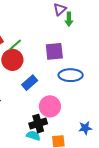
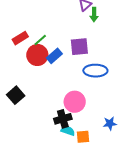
blue rectangle: (30, 83) -> (54, 56), moved
cyan semicircle: (33, 136) -> (68, 131), moved

